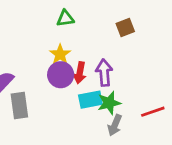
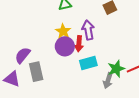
purple arrow: (104, 73) -> (88, 30), moved
green star: (109, 103) -> (116, 69), moved

